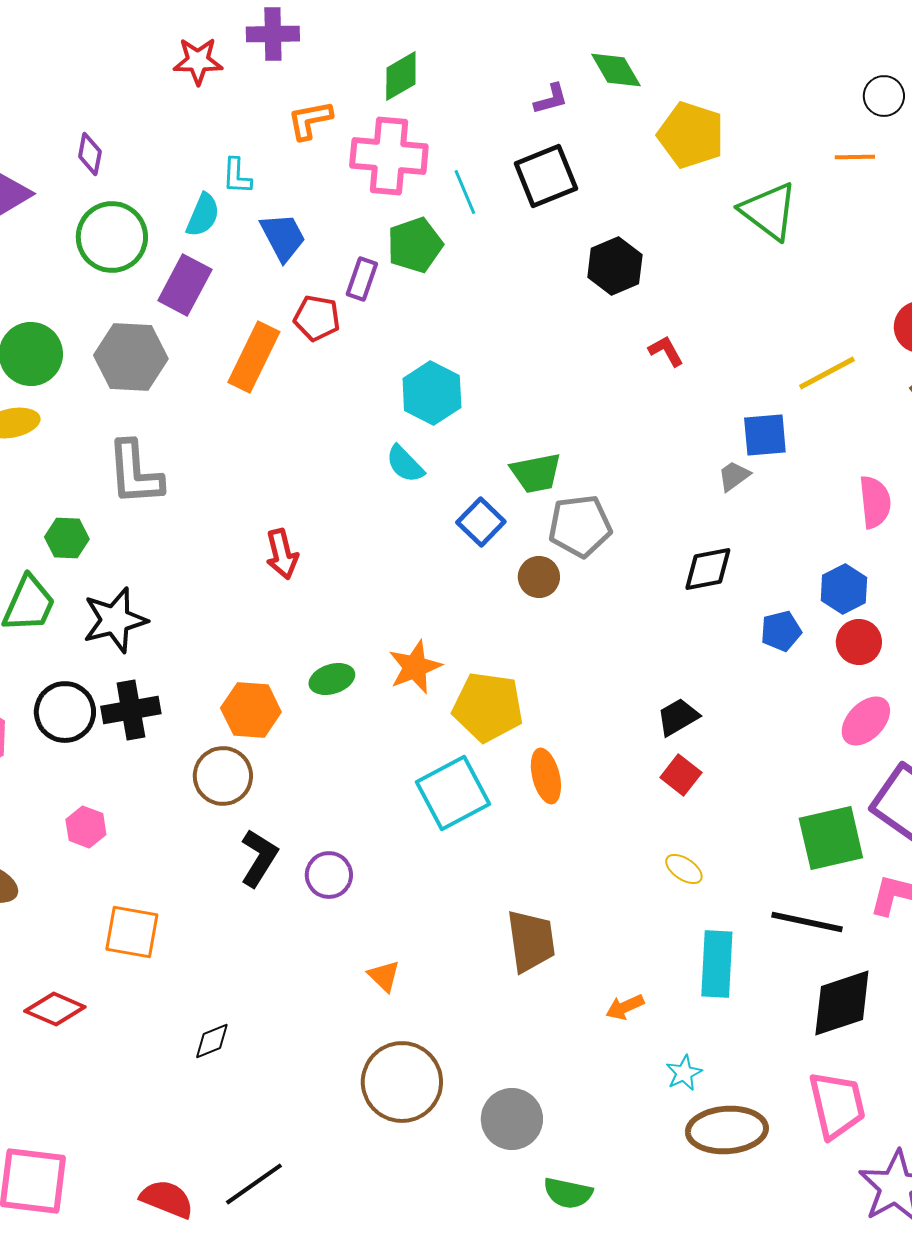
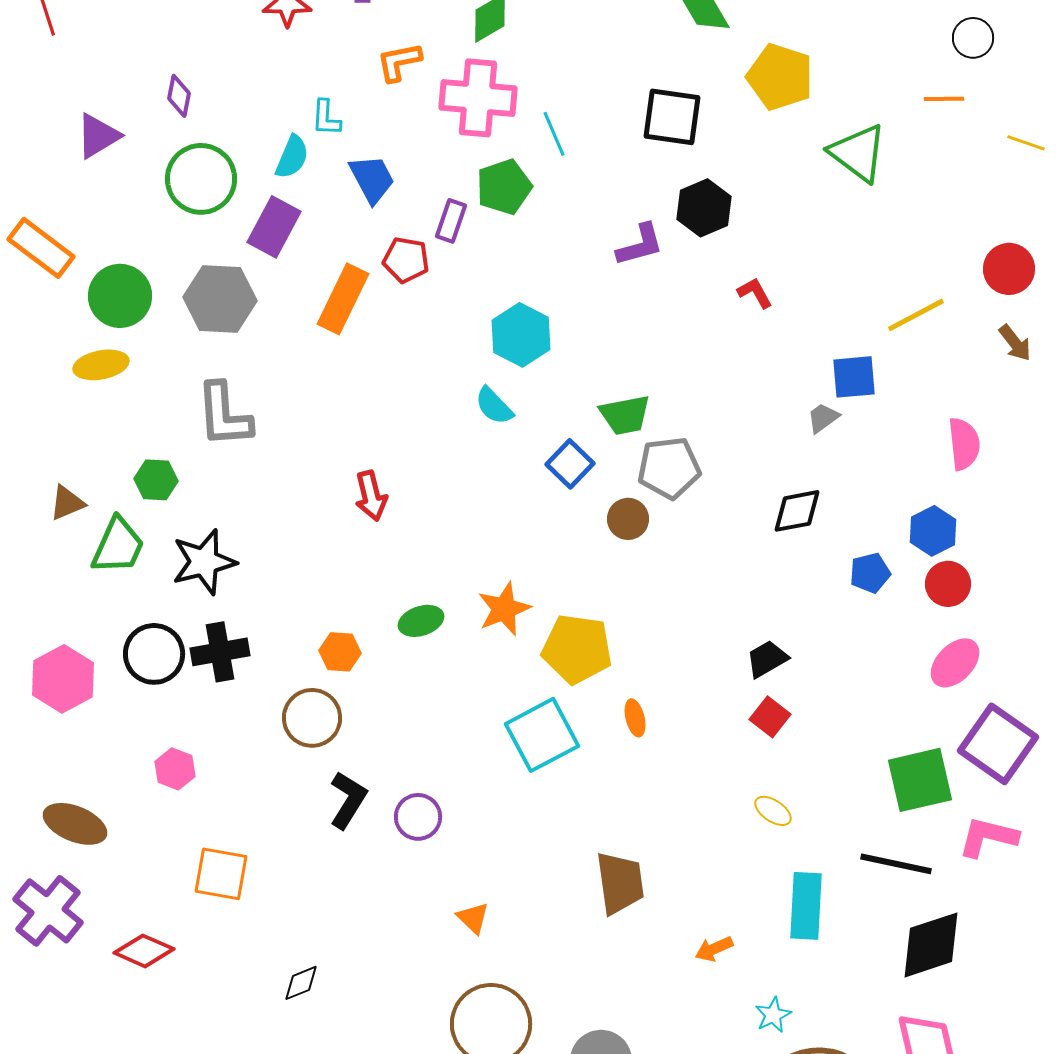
purple L-shape: (551, 99) -> (640, 245), moved, size x1.4
black square: (546, 176) -> (672, 117), moved, turned 30
orange hexagon: (251, 710) -> (340, 652), size x0.7
orange ellipse: (546, 776) -> (635, 718), size x0.7

